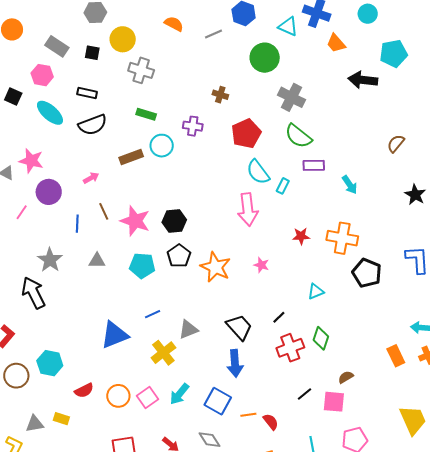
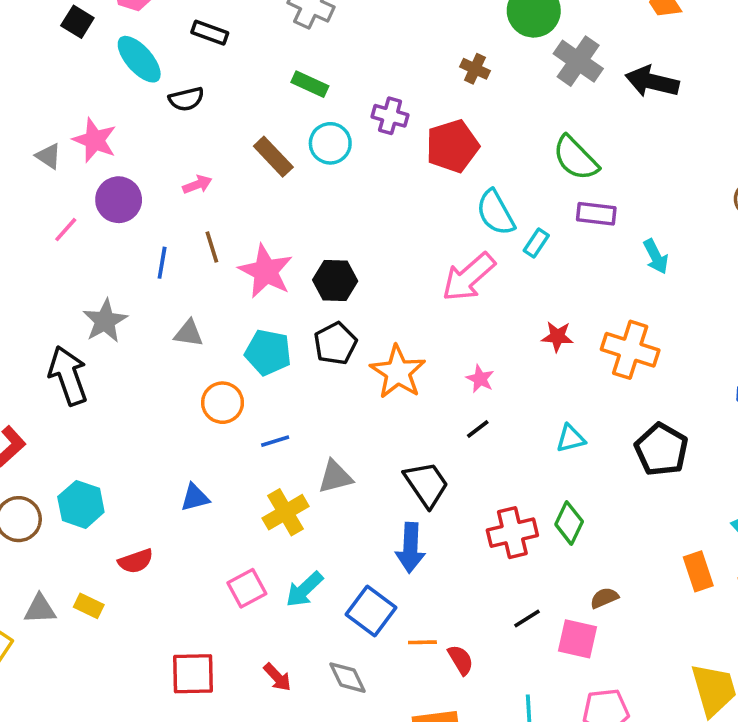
black arrow: (363, 80) -> (652, 82), moved
brown cross: (220, 95) -> (475, 69), moved
gray cross: (292, 97) -> (578, 61), moved
black semicircle: (93, 125) -> (186, 99), moved, size x0.7
red pentagon: (246, 134) -> (452, 146), moved
brown rectangle: (131, 157) -> (273, 157), turned 60
pink arrow: (248, 210) -> (469, 277), turned 48
black pentagon: (367, 273) -> (661, 450), moved
black line: (279, 317) -> (478, 429), moved
blue triangle: (115, 335) -> (195, 498), moved, size x0.6
orange circle: (118, 396) -> (223, 403), moved

